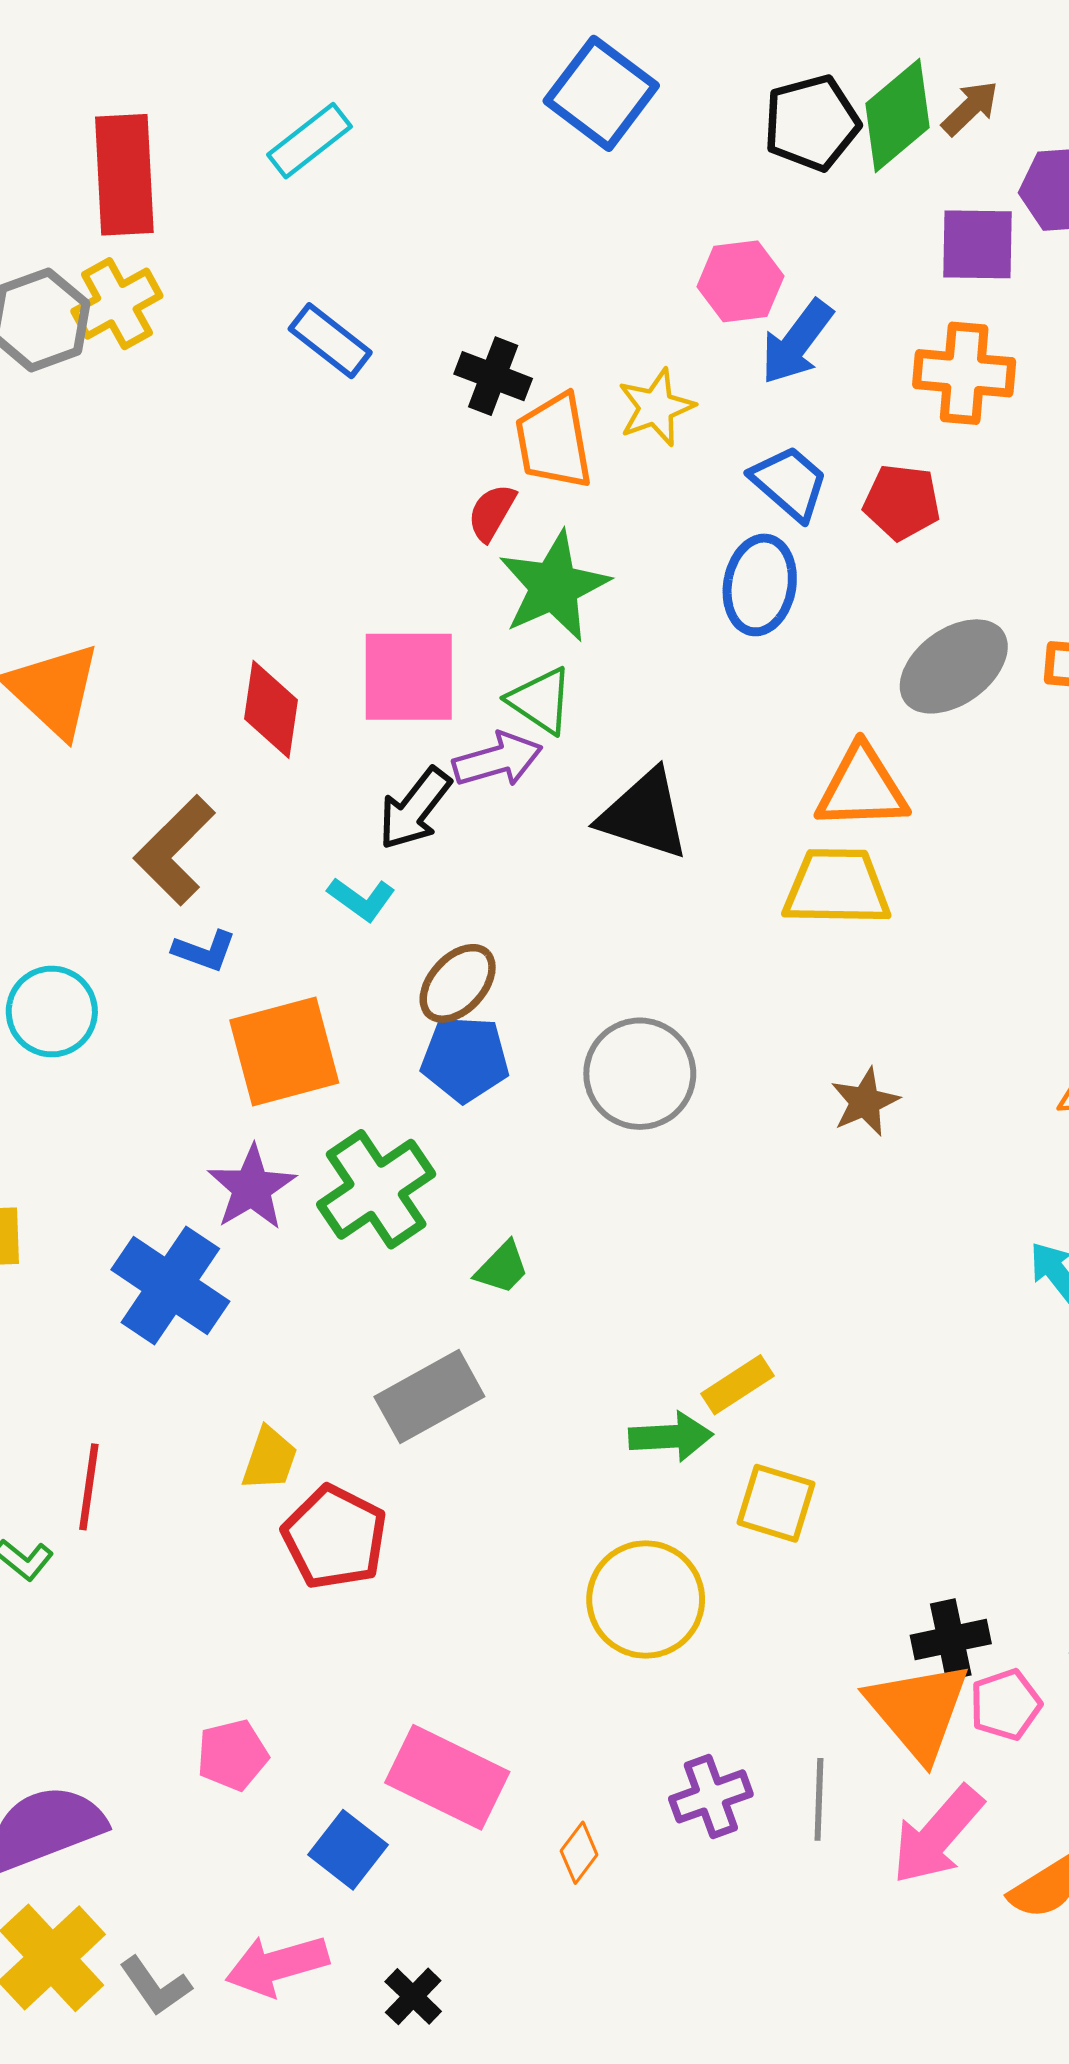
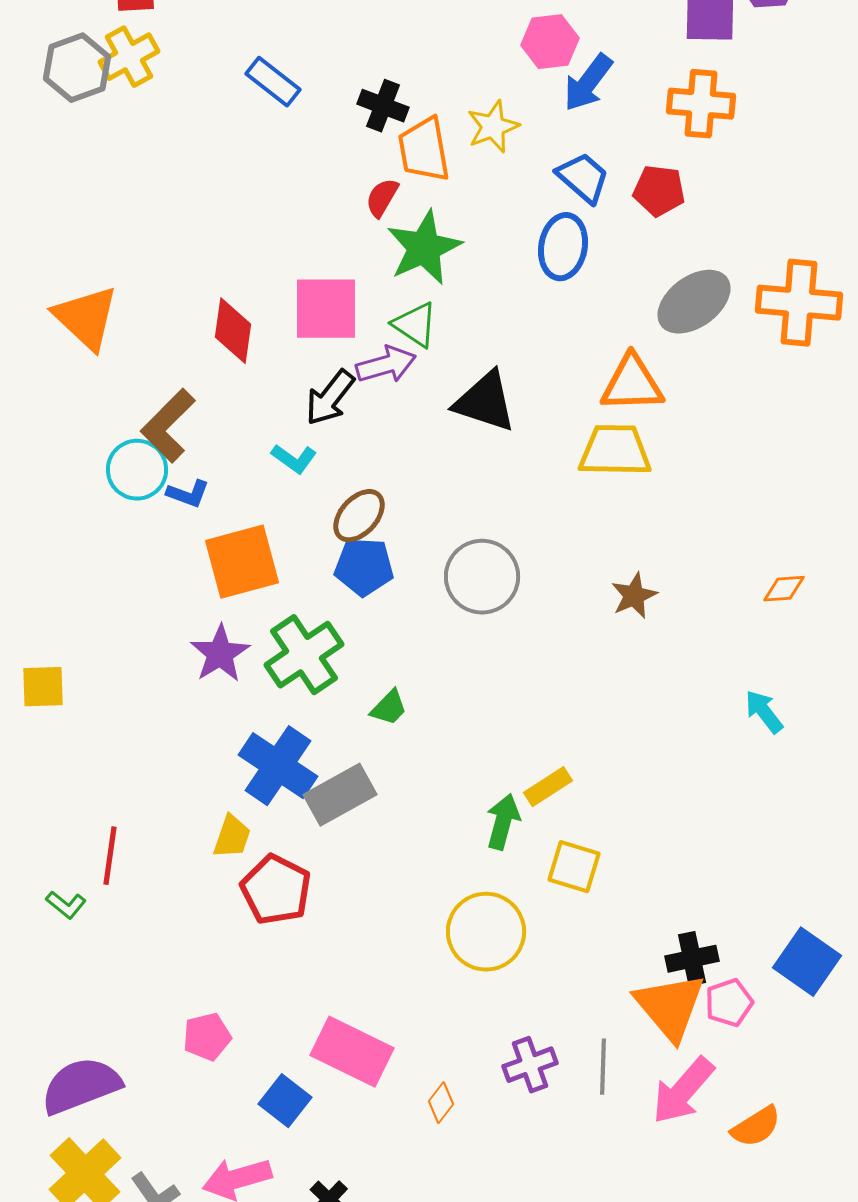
cyan circle: (52, 1012) -> (137, 470), moved
blue cross: (170, 1286) -> (278, 766), moved
green arrow: (671, 1437) -> (503, 822), turned -72

